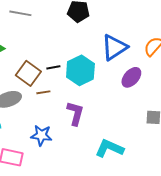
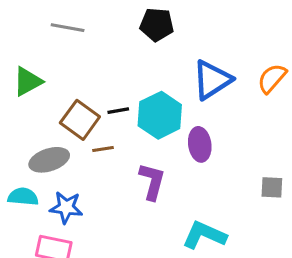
purple ellipse: (131, 77) -> (200, 144), moved, turned -50
blue star: (41, 135) -> (66, 207), moved

